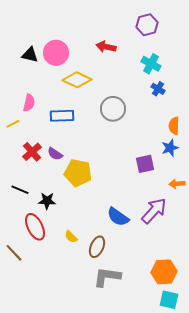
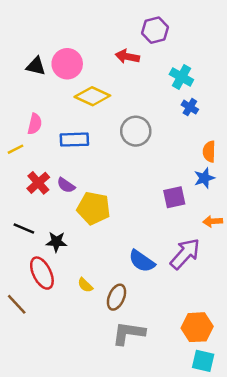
purple hexagon: (147, 25) -> (155, 30), moved

